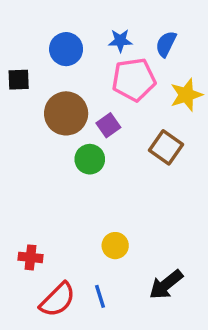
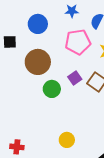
blue star: (120, 41) -> (72, 11), moved
purple square: (108, 125) -> (75, 78), moved

